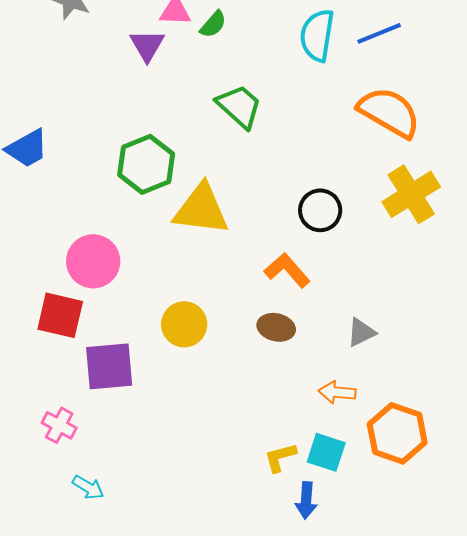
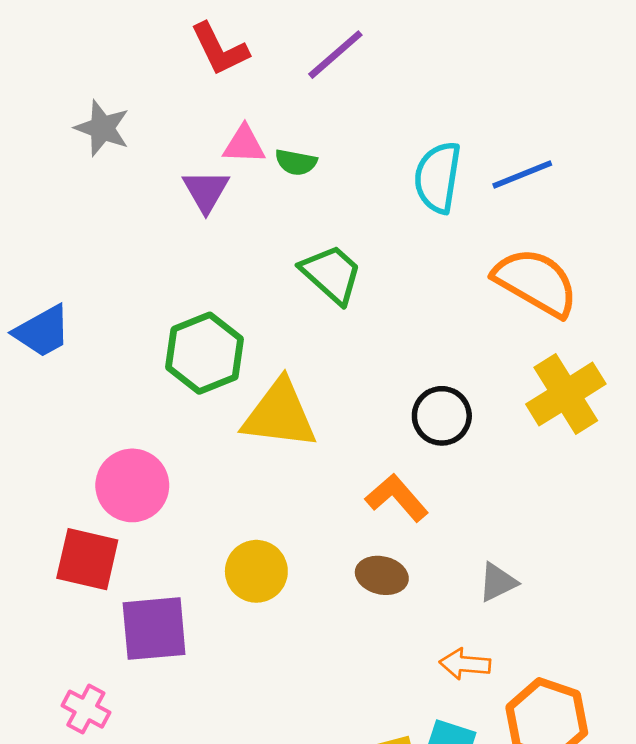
green semicircle: (213, 24) -> (296, 162), turned 60

